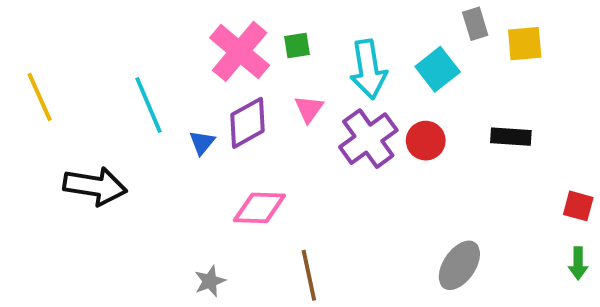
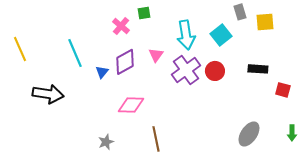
green square: (297, 46) -> (144, 13), moved
pink cross: (240, 51) -> (121, 26), size x0.6
red square: (578, 206) -> (283, 90), moved
gray ellipse: (459, 265) -> (249, 134), moved

